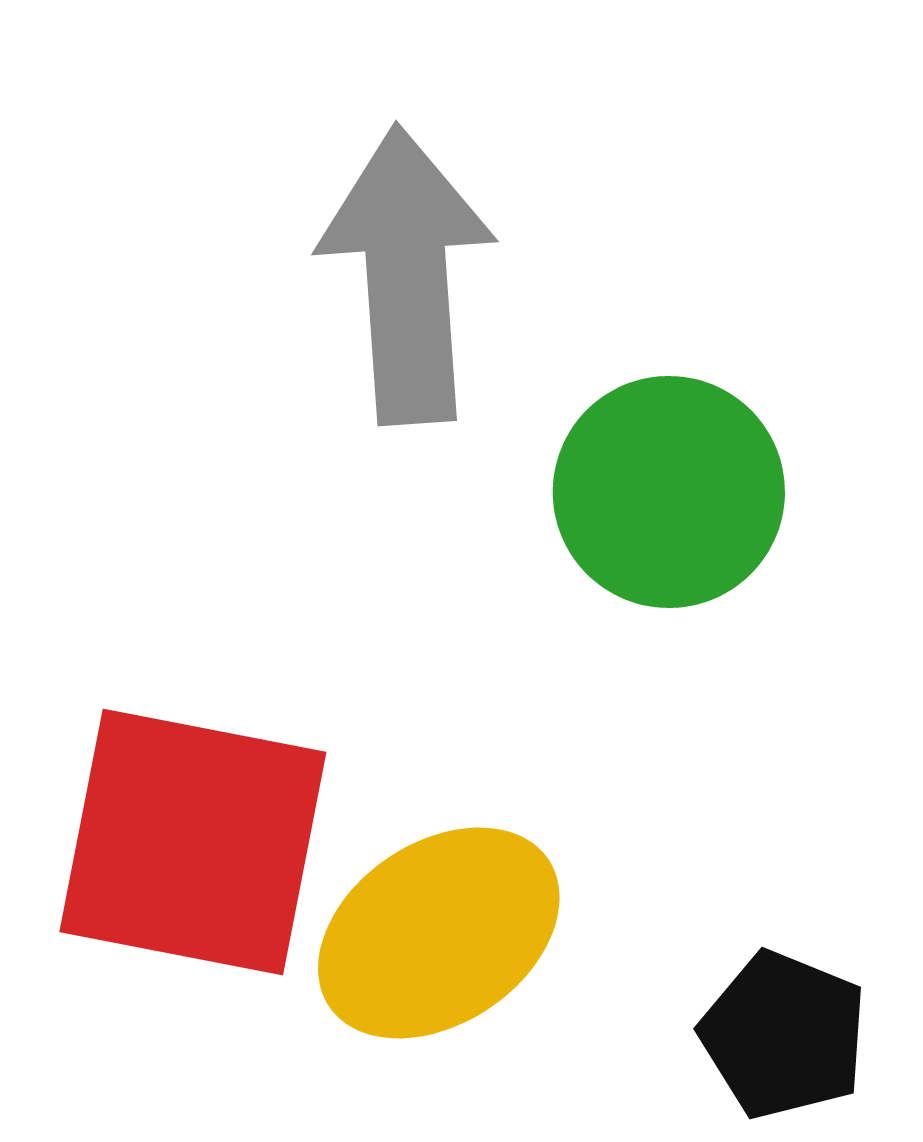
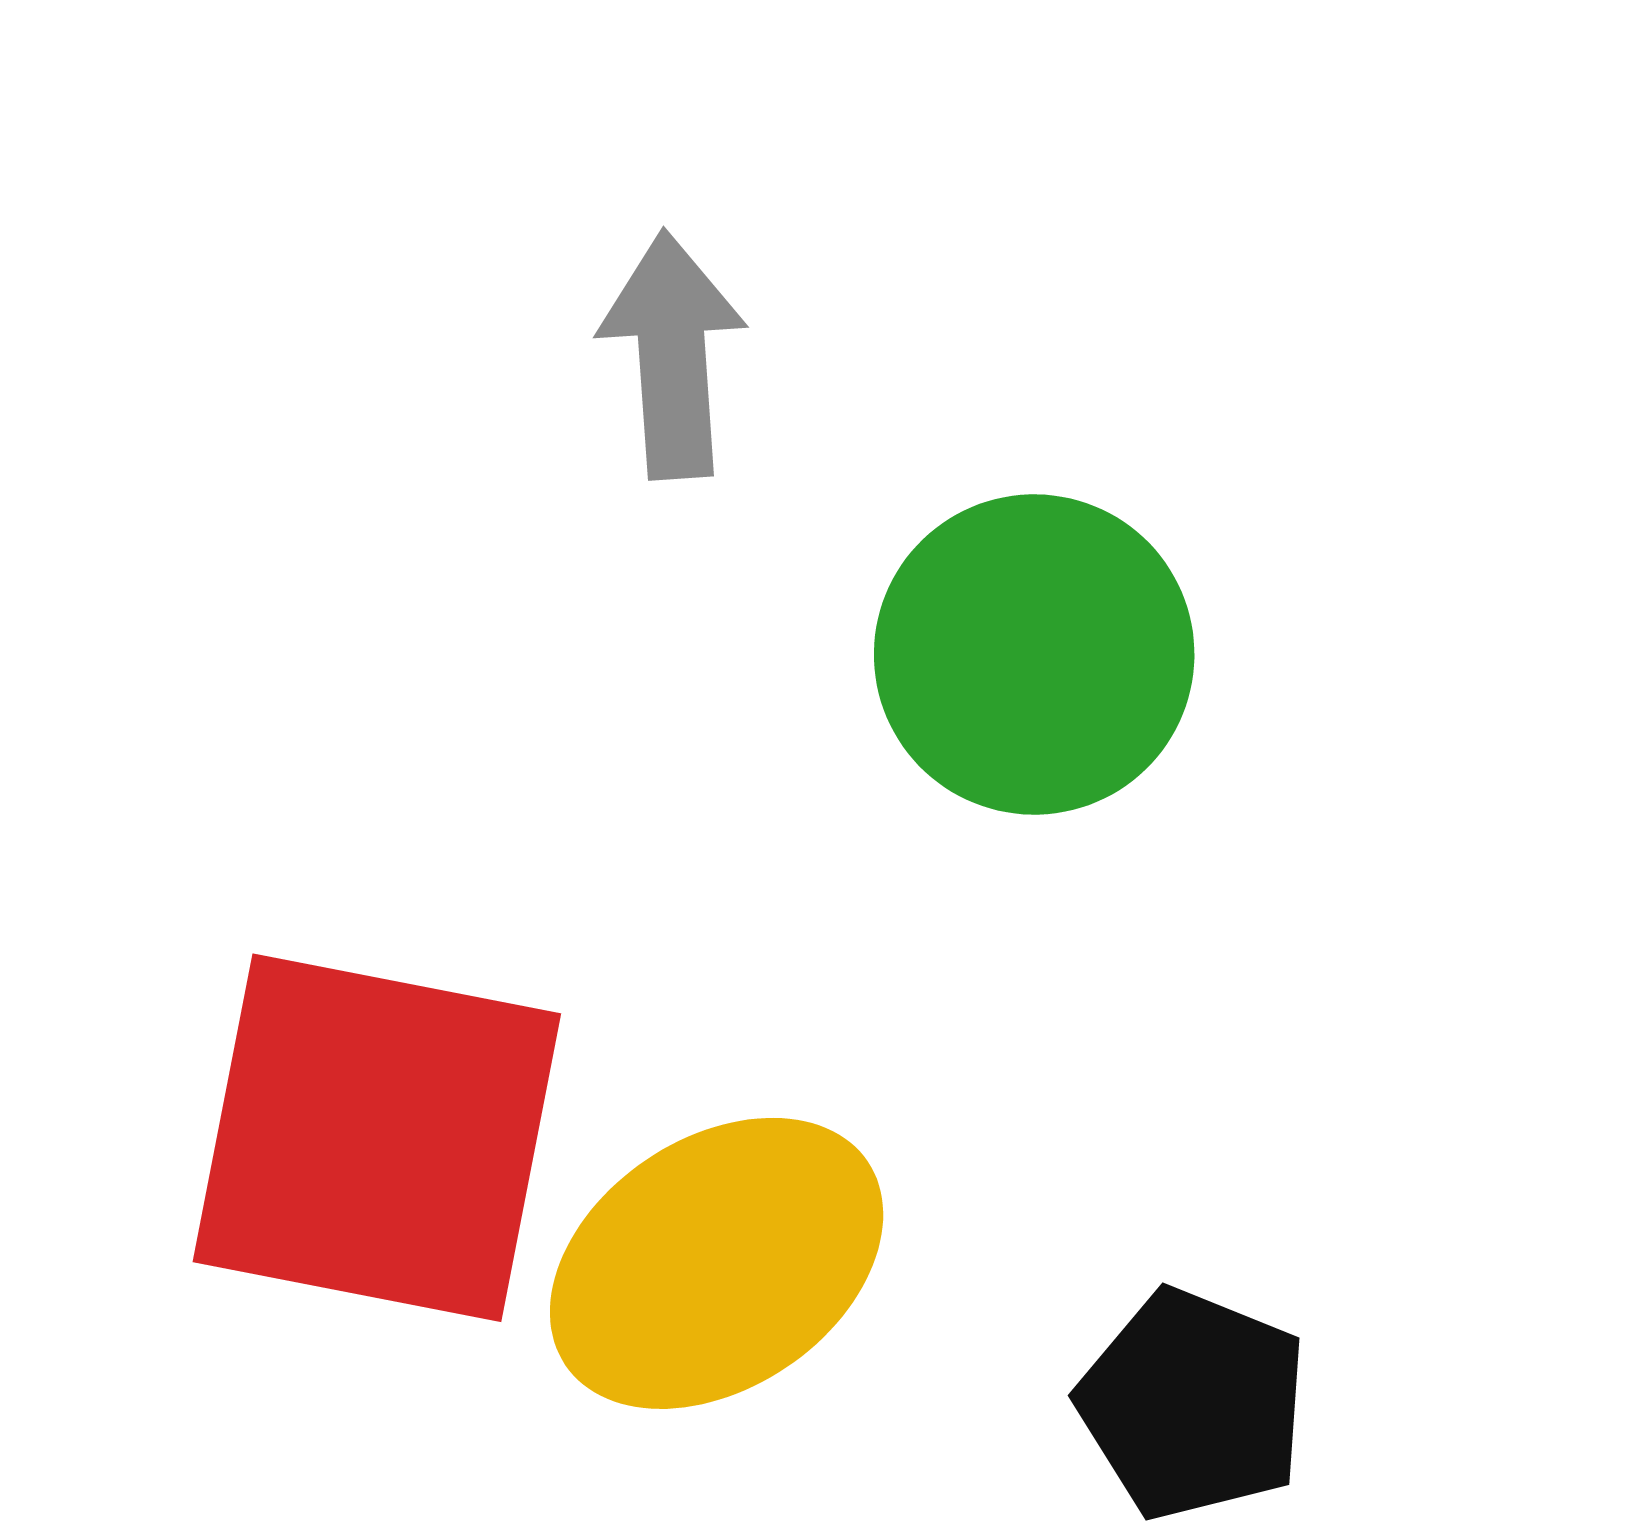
gray arrow: (407, 275) -> (672, 355), size x0.6

